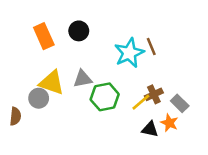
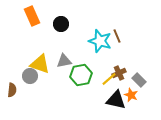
orange rectangle: (44, 36) -> (32, 16), moved
cyan star: (129, 53) -> (100, 41), turned -30
black triangle: (150, 129) -> (116, 100), size x1.5

